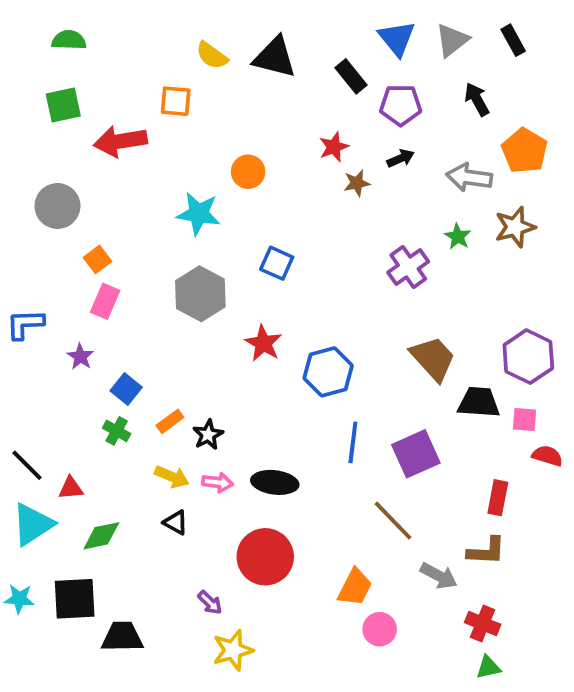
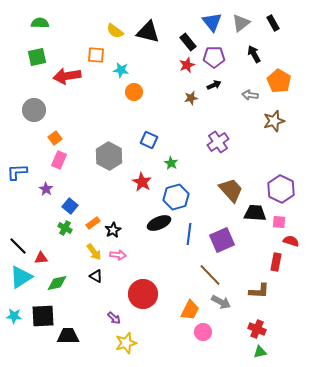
red star: (334, 147) -> (187, 65), moved
gray arrow: (469, 177) -> (250, 95), size x0.7
cyan star: (199, 214) -> (121, 70), moved, size x0.7
green star: (458, 237) -> (171, 163), moved
yellow arrow: (172, 477) -> (94, 252), turned 30
black ellipse: (275, 482) -> (159, 223), moved, turned -30
red rectangle: (498, 498) -> (276, 262), moved
gray arrow: (439, 576) -> (221, 302), moved

